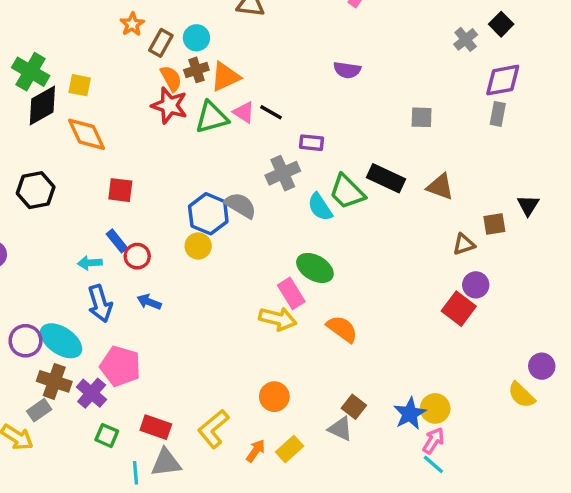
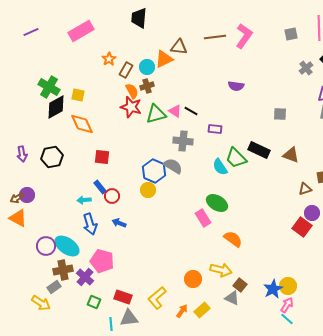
orange triangle: (225, 77) -> (164, 59), moved
gray cross: (283, 173) -> (183, 141), moved, turned 30
yellow arrow: (278, 319) -> (221, 270), moved
brown cross: (54, 381) -> (63, 270), turned -30

